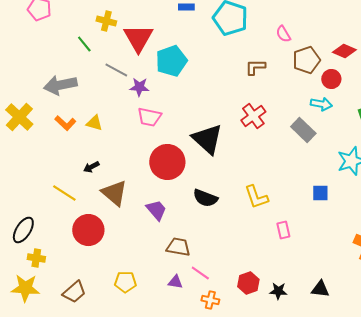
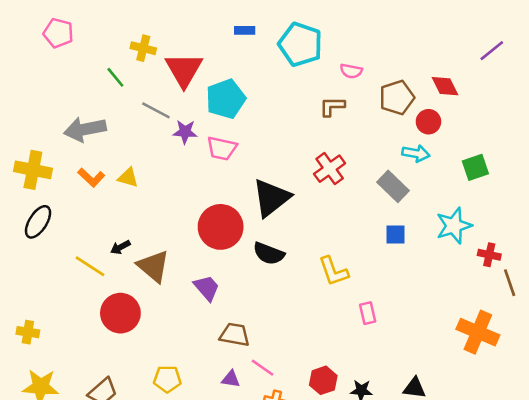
pink semicircle: (283, 34) -> (351, 71), moved, turned -48
red diamond: (344, 51) -> (445, 86), turned 40
yellow cross: (19, 117) -> (33, 170), turned -32
pink trapezoid: (149, 117) -> (222, 148), moved
black triangle: (207, 139) -> (271, 198), turned 40
black arrow: (91, 167) -> (120, 247), moved
blue square: (320, 193) -> (396, 235), moved
black semicircle: (205, 198) -> (269, 254), moved
black ellipse: (23, 230) -> (38, 222), moved
yellow cross: (36, 258) -> (28, 332), moved

